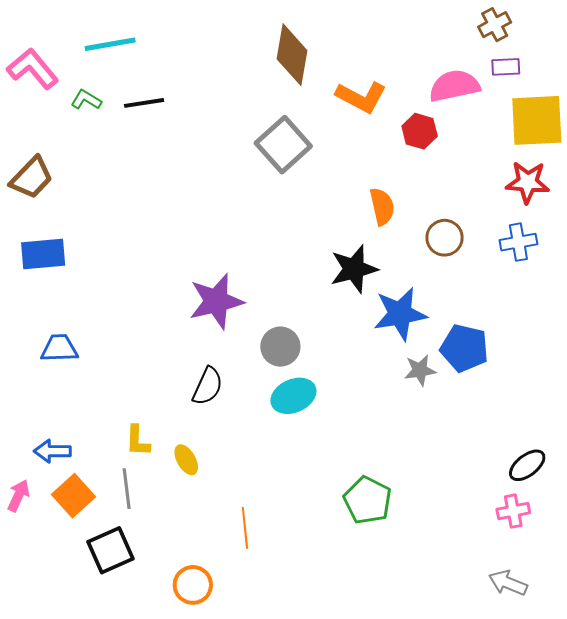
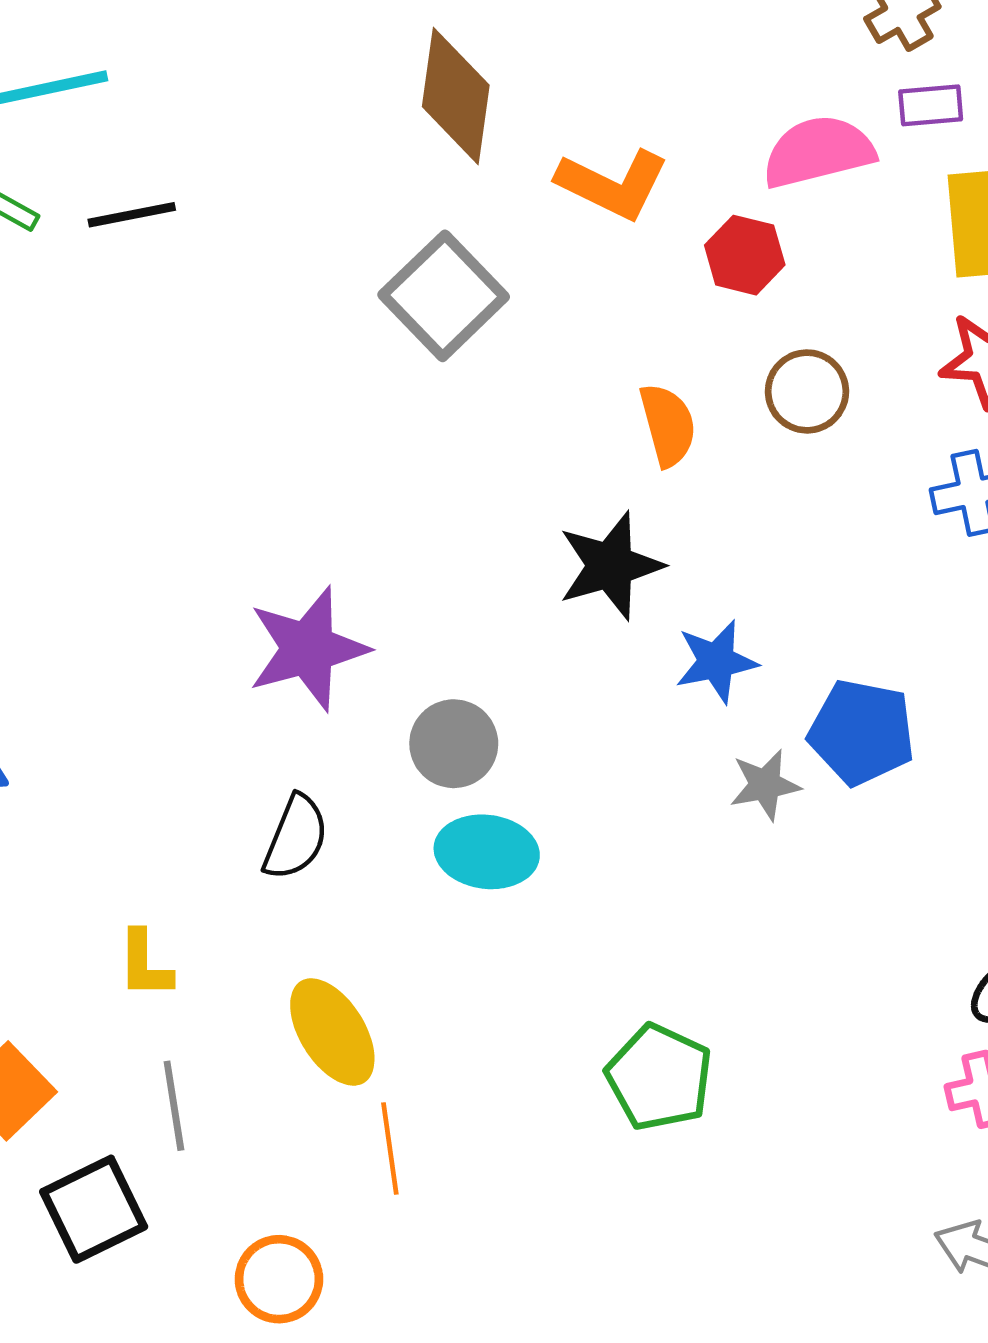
brown circle: (445, 238) -> (807, 391), moved
blue star: (400, 314) -> (716, 661), size x0.7
cyan ellipse: (293, 396) -> (487, 852), turned 33
yellow ellipse: (186, 460) -> (332, 1032), moved, size x1.6
gray line: (127, 489) -> (174, 1106), moved

